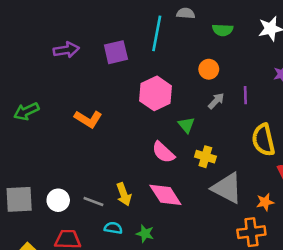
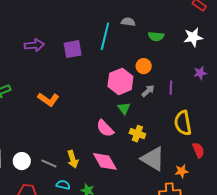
pink hexagon: (156, 93) -> (120, 81), moved

